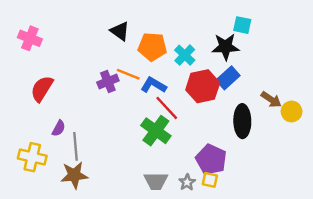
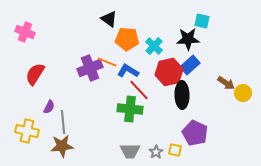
black triangle: (120, 31) -> (109, 19), moved
purple cross: (108, 81) -> (90, 68), size x1.4
black ellipse: (242, 121) -> (182, 95), moved
green cross: (156, 131) -> (130, 109), turned -30
purple pentagon: (211, 160) -> (195, 133), moved

